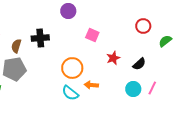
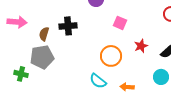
orange circle: (72, 68) -> (111, 56), moved
orange arrow: (91, 85) -> (127, 87), moved

